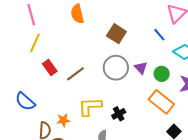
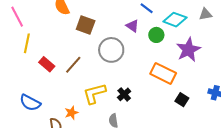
brown square: (116, 34) -> (86, 25), moved
purple triangle: (141, 68) -> (132, 26), moved
green circle: (162, 74) -> (156, 35), moved

